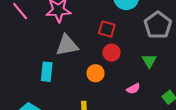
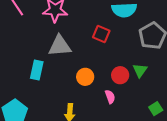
red circle: (112, 53) -> (120, 75), moved
pink semicircle: (133, 89) -> (110, 97), moved, turned -88

